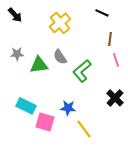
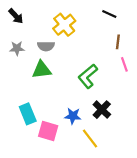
gray star: (17, 54) -> (17, 48), moved
gray semicircle: (60, 57) -> (46, 46), moved, turned -56
black cross: (115, 98) -> (102, 110), moved
cyan rectangle: (26, 106) -> (28, 114), turned 42

